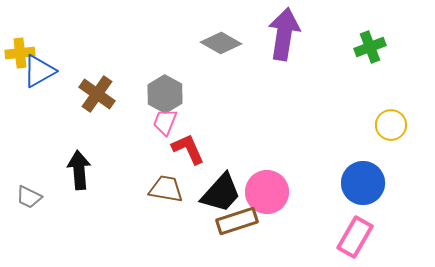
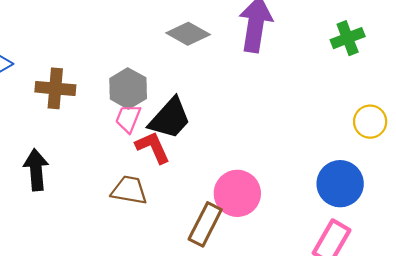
brown cross: (97, 94) -> (55, 88), turned -30
black trapezoid: (221, 193) -> (170, 118), moved
brown rectangle: (237, 221) -> (205, 224), turned -45

